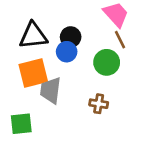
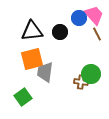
blue circle: (67, 52) -> (79, 18), moved
green circle: (107, 62) -> (91, 74), moved
green square: (21, 124) -> (23, 97), turned -30

